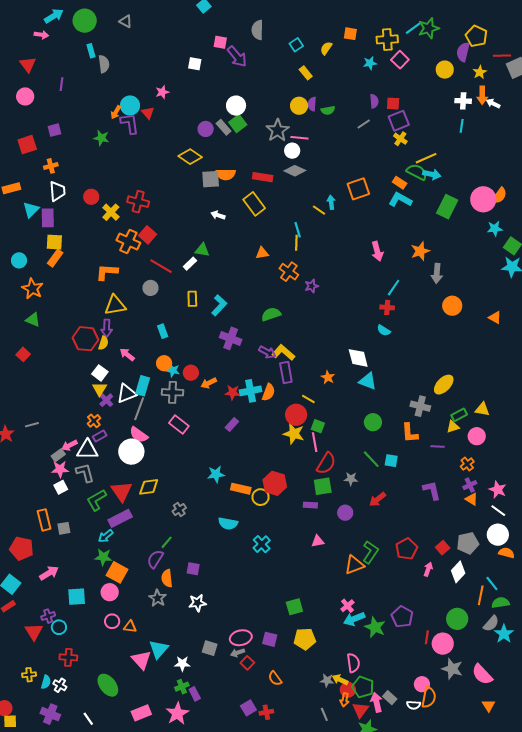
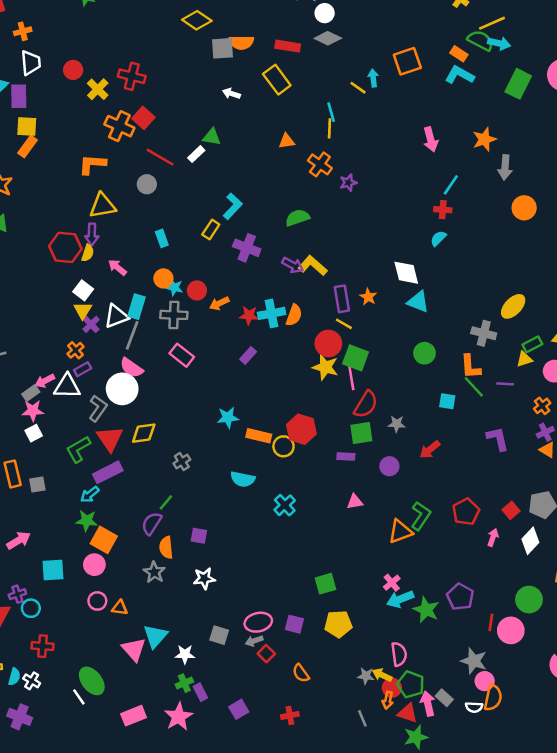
yellow rectangle: (192, 299) -> (211, 229), moved, turned 35
cyan semicircle: (384, 330) -> (438, 238), turned 104
purple rectangle: (286, 373) -> (342, 299), moved
green square: (318, 426) -> (356, 358), size x1.5
green line: (371, 459) -> (474, 387), moved
gray L-shape: (85, 473) -> (98, 408), moved, turned 50
gray star: (452, 669) -> (474, 661), moved
purple square: (248, 708) -> (239, 709), moved
red triangle: (360, 710) -> (408, 713), turned -48
white line: (88, 719) -> (79, 697), moved

